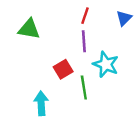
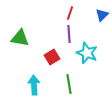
green triangle: (29, 29) -> (20, 38), moved
green line: (84, 88) -> (69, 84), moved

